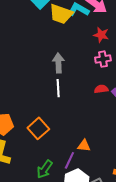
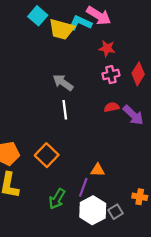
gray arrow: (58, 63) -> (63, 83), turned -48

